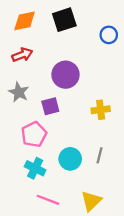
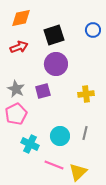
black square: (64, 20) -> (54, 35), moved
gray star: (19, 92) -> (16, 89), moved
pink pentagon: (34, 134) -> (16, 114), moved
pink line: (48, 200) -> (54, 165), moved

